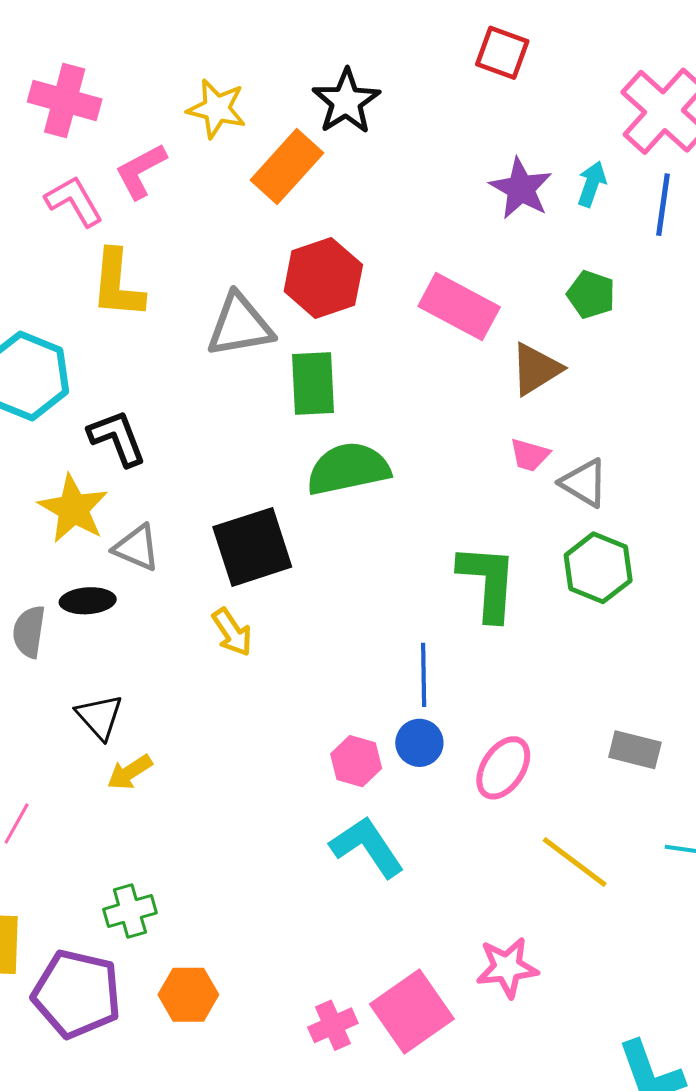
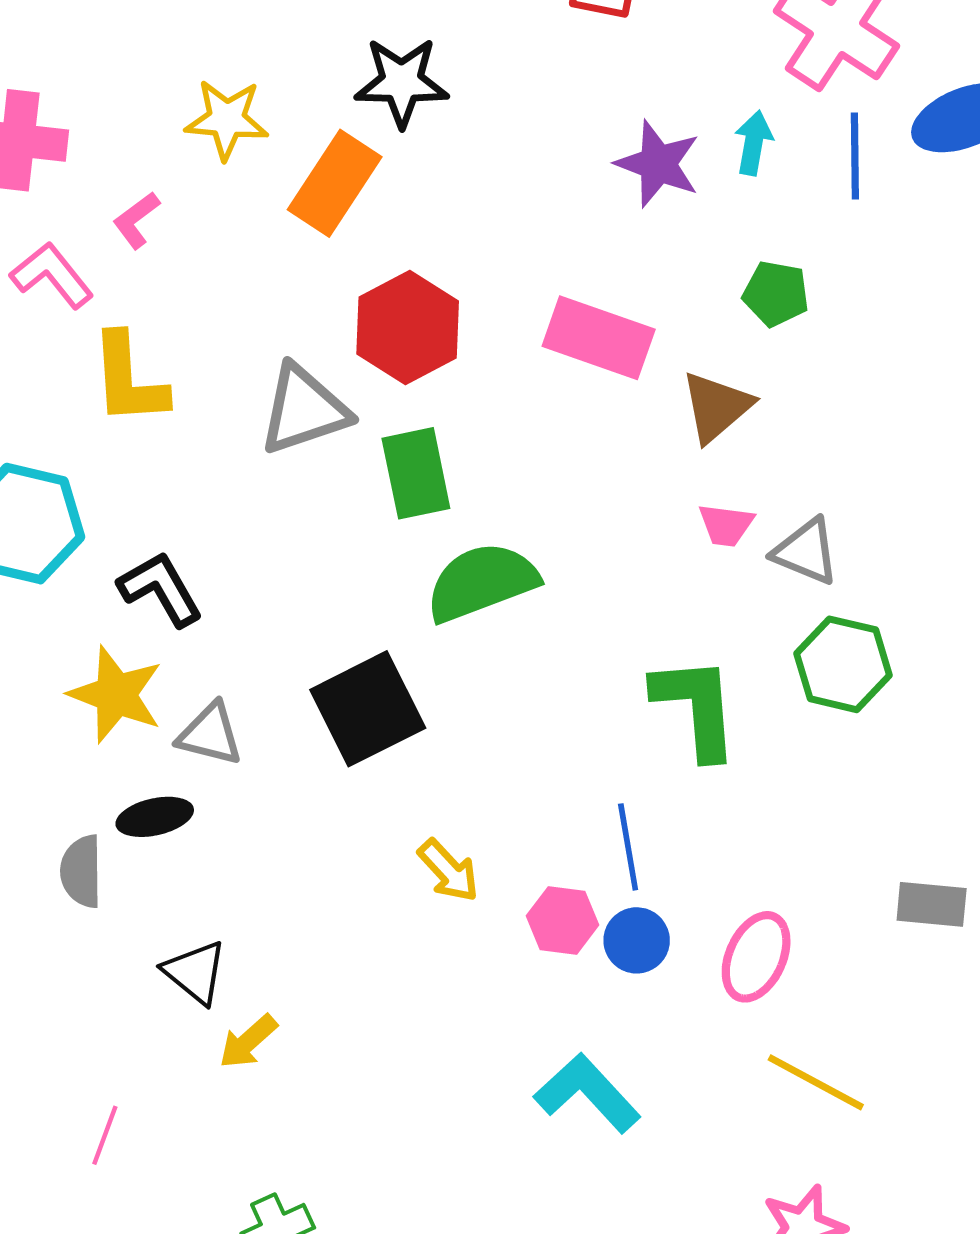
black star: (346, 101) -> (402, 82), turned -30
pink L-shape: (141, 171) -> (136, 220), size x0.7
yellow arrow: (232, 632) -> (448, 871), moved
pink hexagon: (356, 761) -> (563, 920), moved
yellow line: (575, 862) -> (816, 1082), moved

